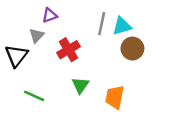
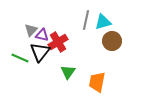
purple triangle: (50, 15) -> (42, 35), moved, turned 32
black triangle: (16, 56) -> (40, 52), moved
green line: (34, 96) -> (20, 58), moved

